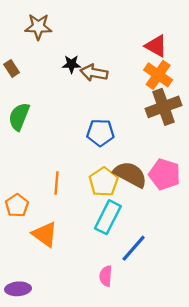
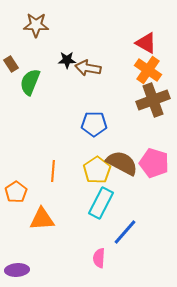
green semicircle: (19, 117) -> (30, 82), moved
orange triangle: (45, 234) -> (42, 219), turned -40

